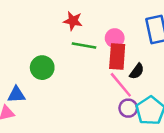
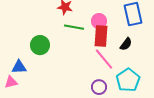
black semicircle: (137, 71) -> (126, 44), moved
purple circle: (128, 108) -> (99, 87), moved

